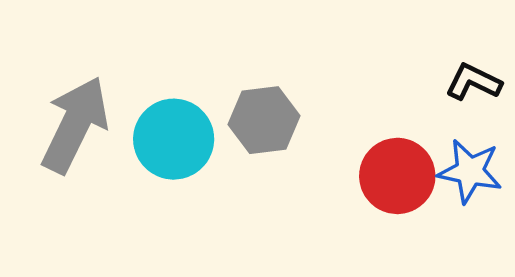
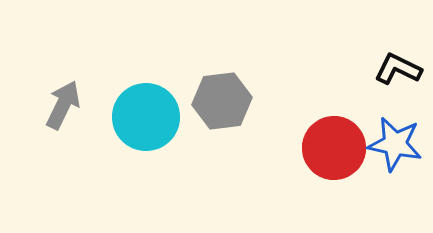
gray arrow: (75, 125) -> (63, 105), size x0.6

